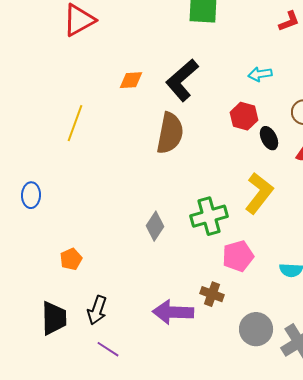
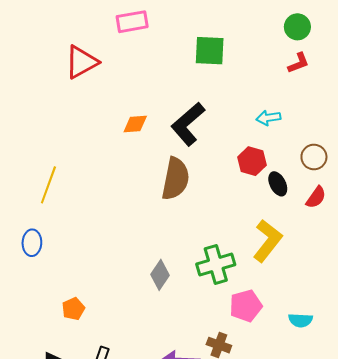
yellow line: (75, 123) -> (48, 185), moved

